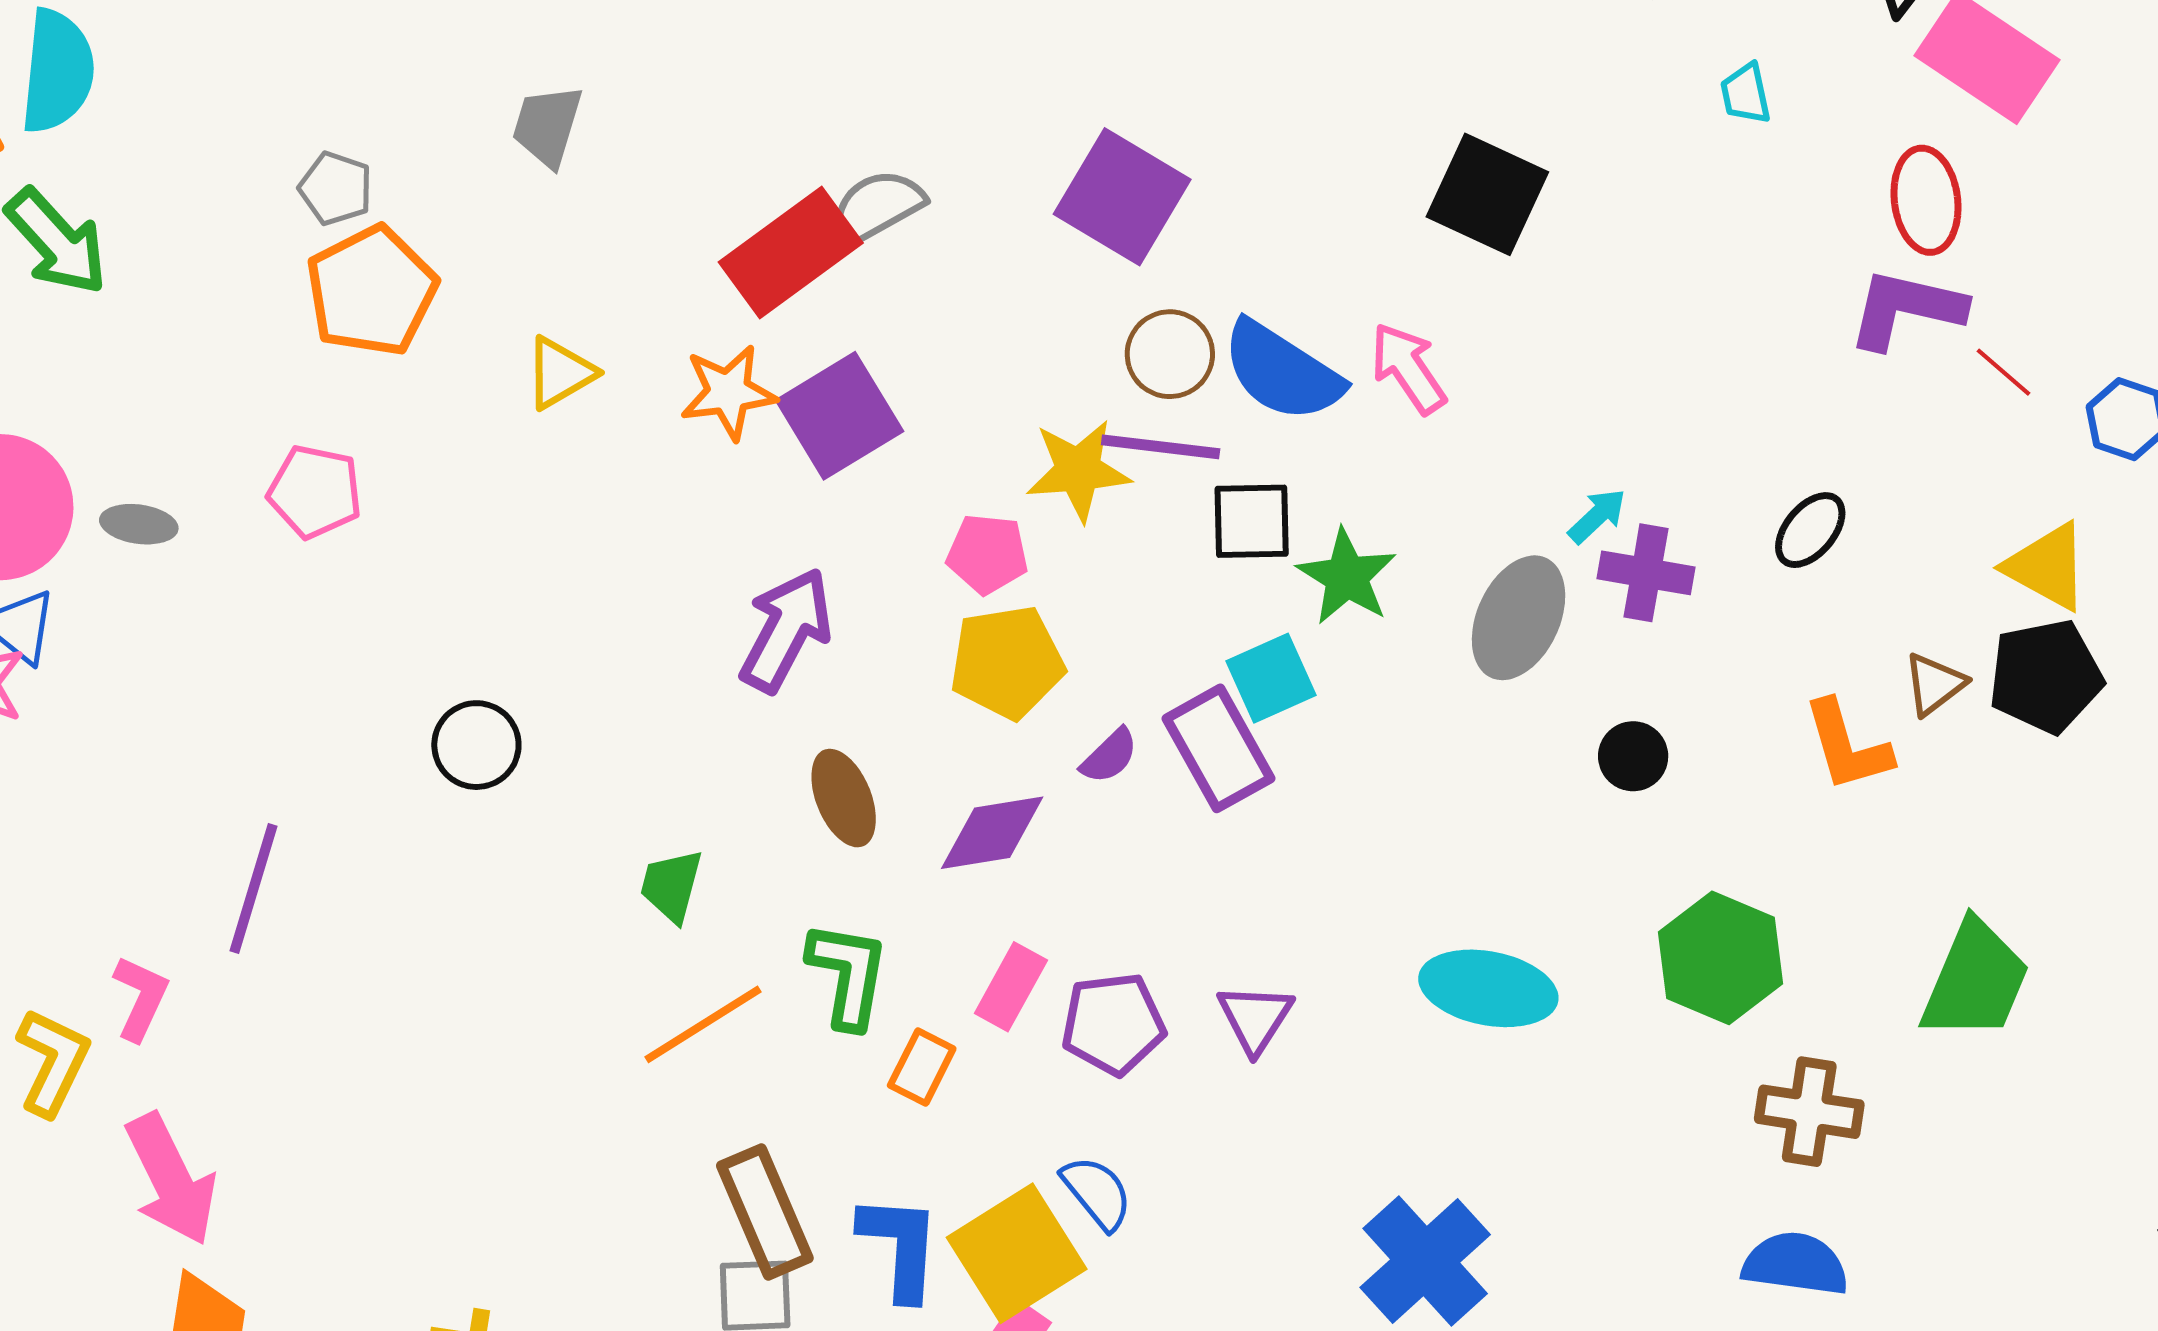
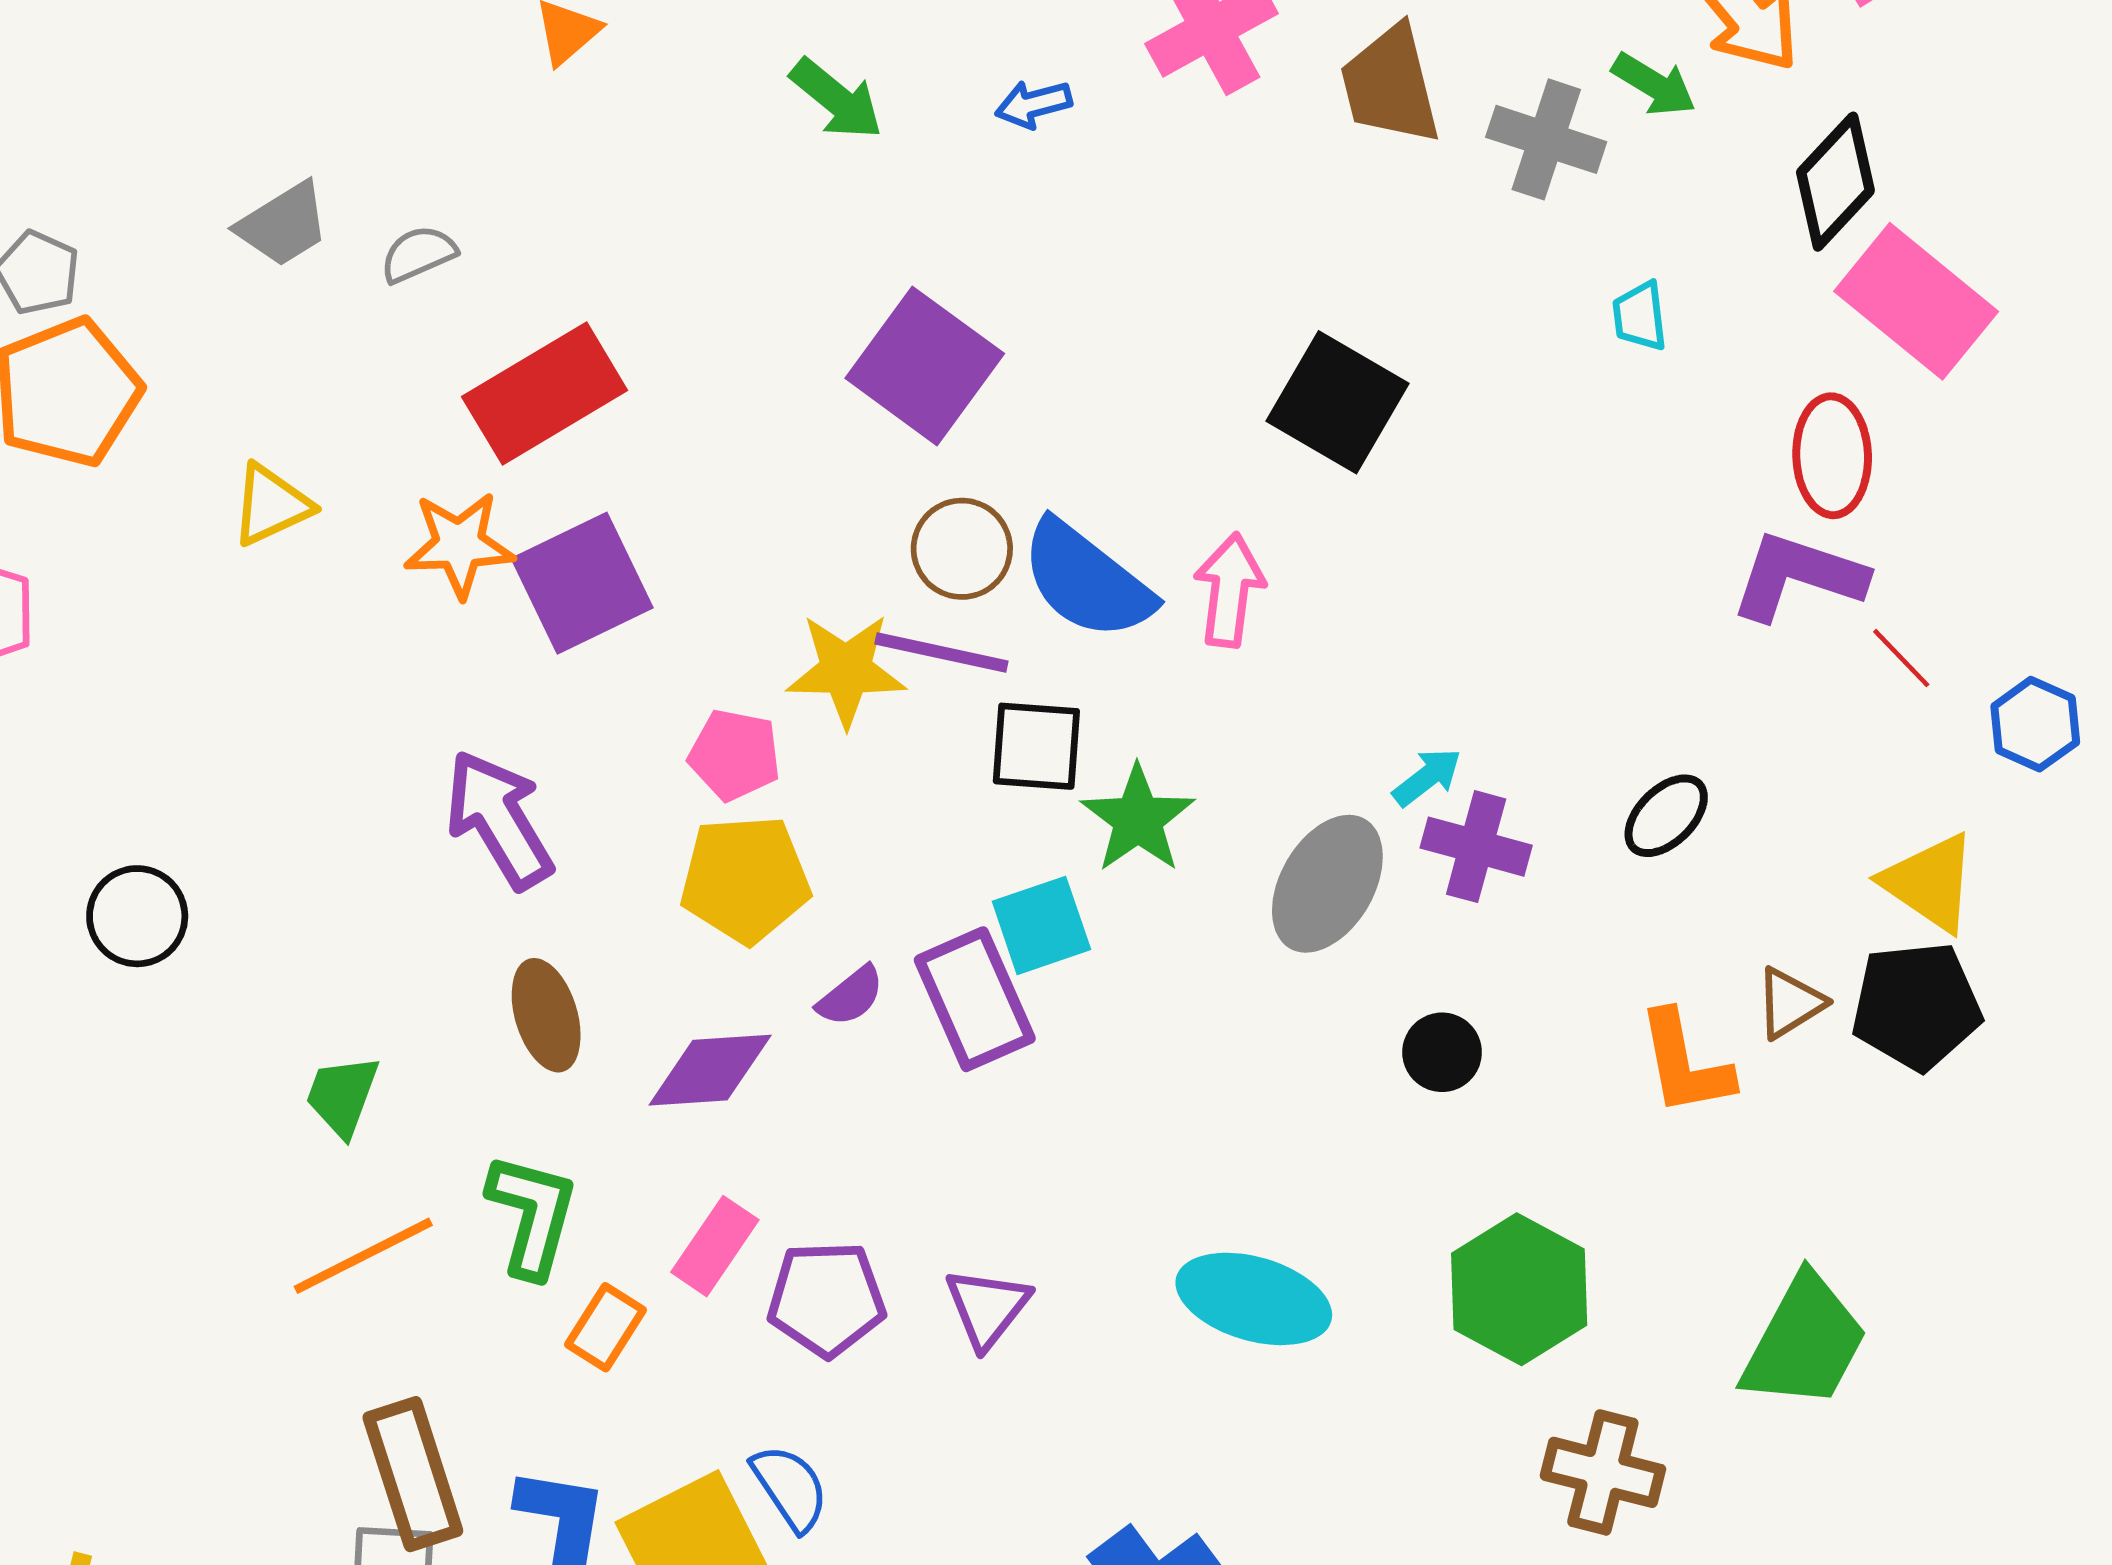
gray trapezoid: (547, 126) -> (283, 224), turned -144
gray semicircle: (877, 207) -> (418, 254), moved, size x0.7
pink arrow: (1408, 368) -> (1229, 590), turned 36
purple arrow: (786, 630) -> (499, 819), turned -64

